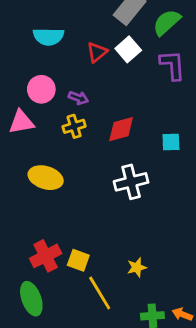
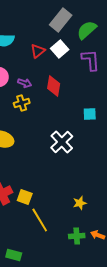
red diamond: (121, 129) -> (54, 86), moved, turned -65
white cross: (131, 182) -> (62, 142), turned -30
yellow star: (137, 267) -> (80, 203), moved

